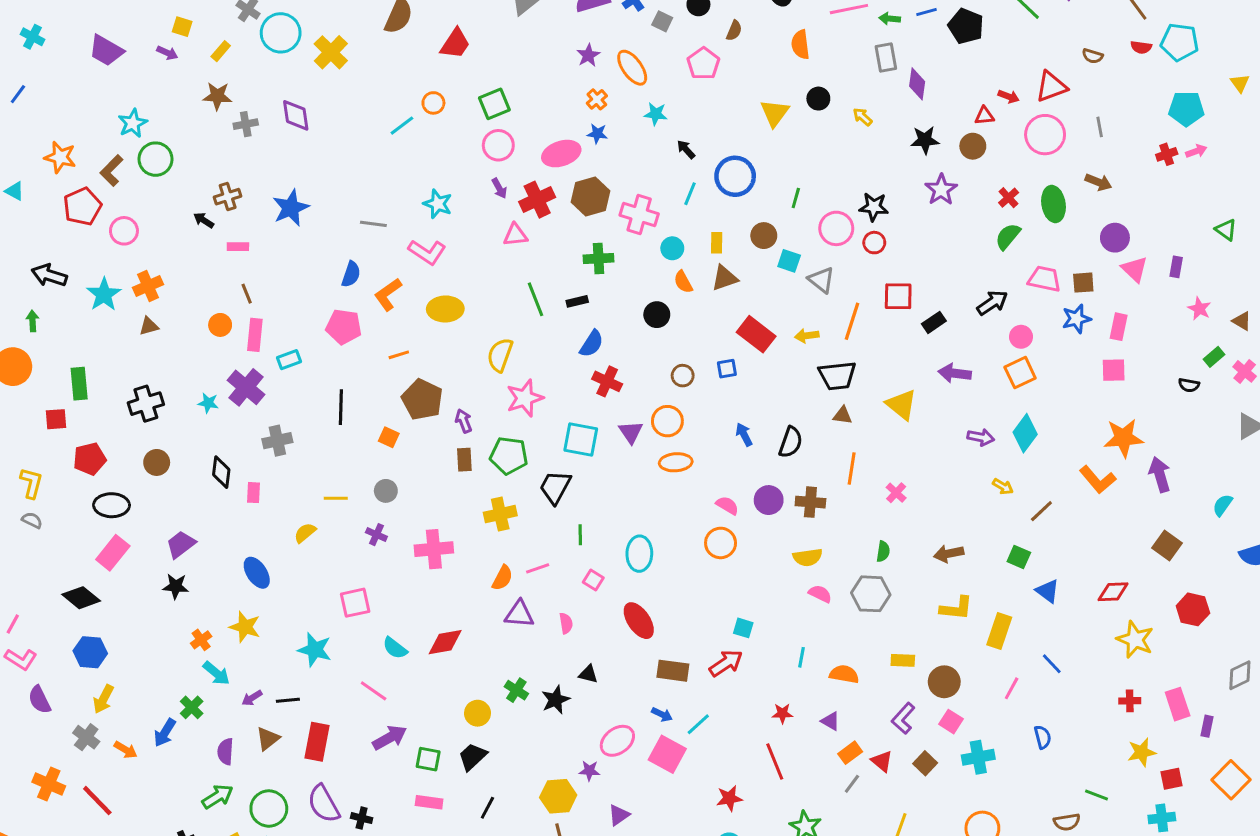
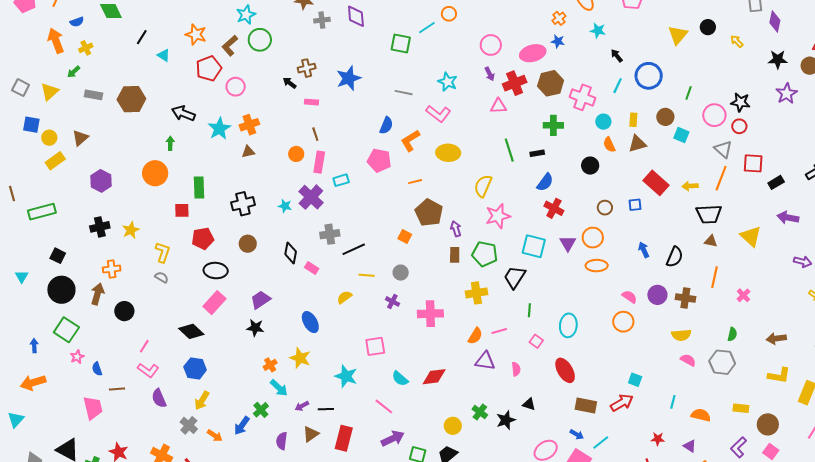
green square: (494, 104) -> (401, 44), moved, turned 30
gray triangle: (821, 280) -> (723, 149), moved
black line: (341, 407) -> (354, 249), moved, turned 60
pink rectangle: (254, 493) -> (312, 268), turned -64

